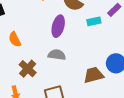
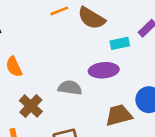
purple ellipse: (58, 26) -> (104, 70), moved, turned 70

